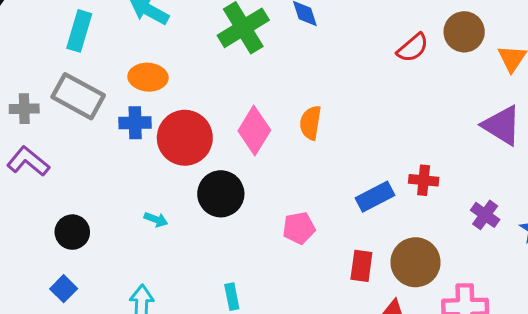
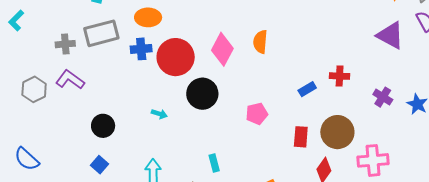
gray rectangle: (78, 96) -> (101, 33), turned -40
blue rectangle: (375, 197) -> (307, 89), size x0.7

